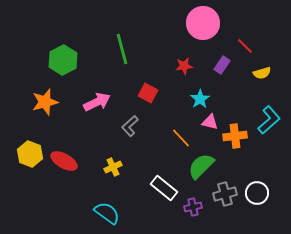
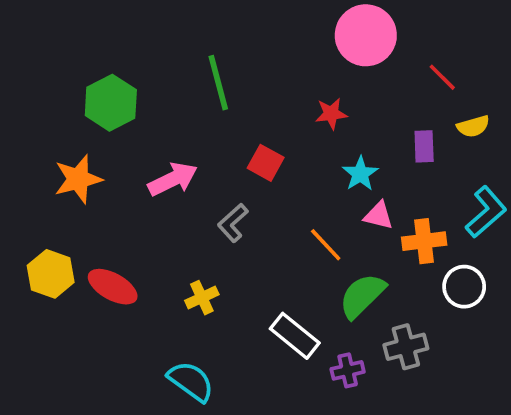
purple rectangle: (222, 65) -> (424, 146), moved, turned -36
white circle: (257, 193) -> (464, 287), moved

